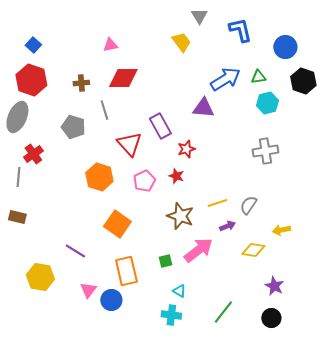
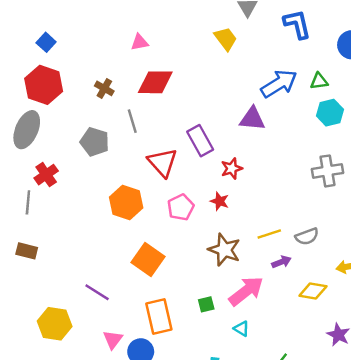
brown cross: (81, 83) -> (104, 88), turned 35
gray semicircle: (248, 205) -> (307, 236), turned -144
cyan triangle: (179, 291) -> (241, 329), moved

